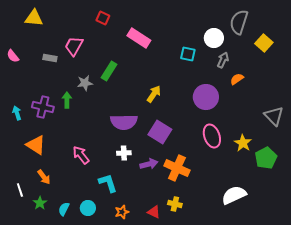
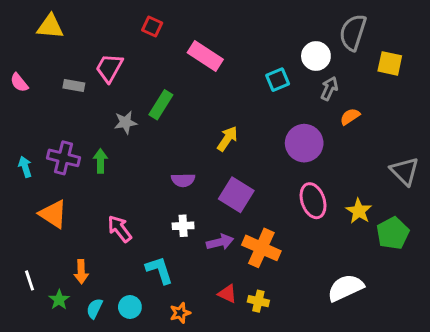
yellow square: (264, 43) -> (390, 63), turned -30
cyan square: (188, 54) -> (278, 80), turned -35
green arrow: (67, 100) -> (100, 161), moved
purple semicircle: (124, 122) -> (183, 180), size x0.6
orange arrow: (44, 177) -> (81, 272), moved, turned 35
red triangle: (154, 212) -> (227, 294), moved

